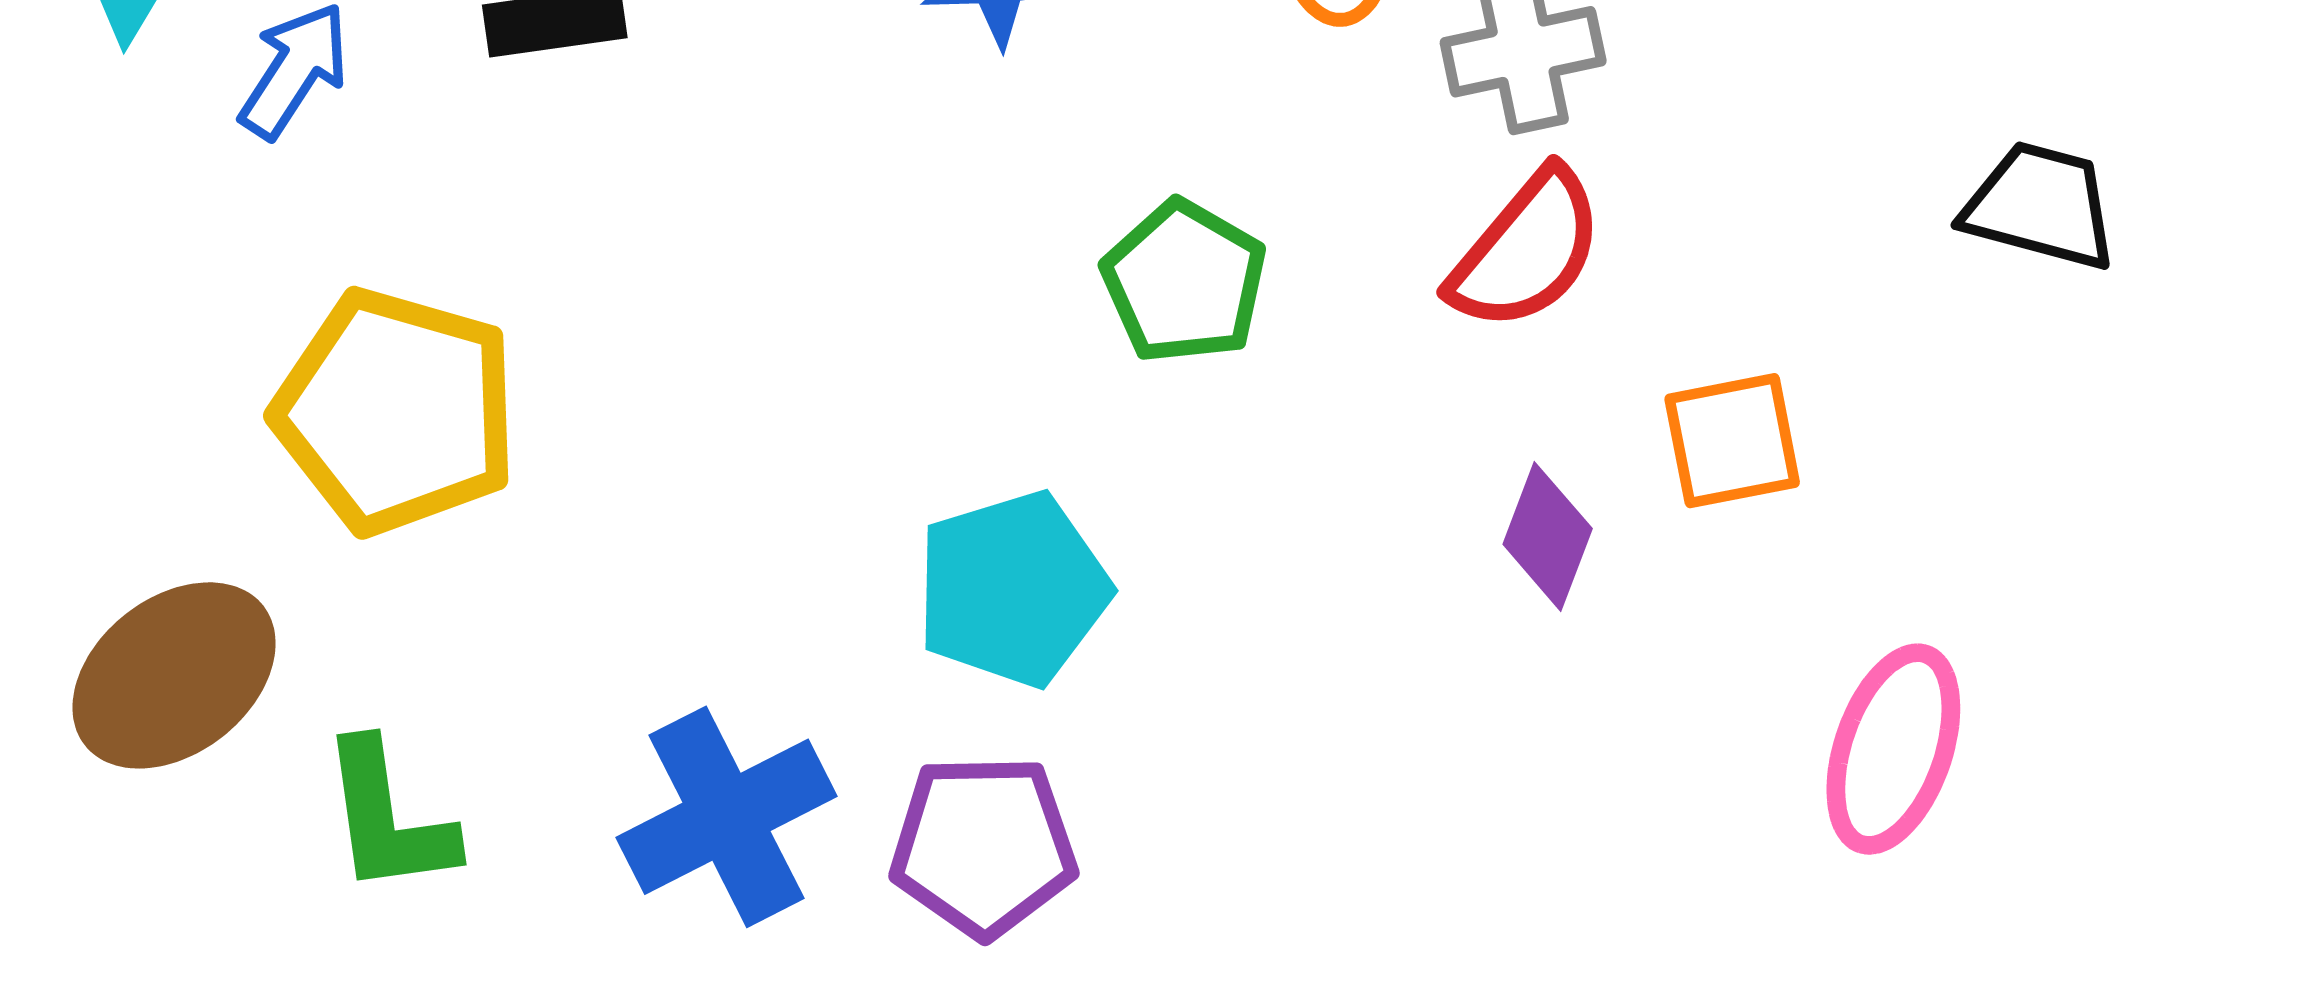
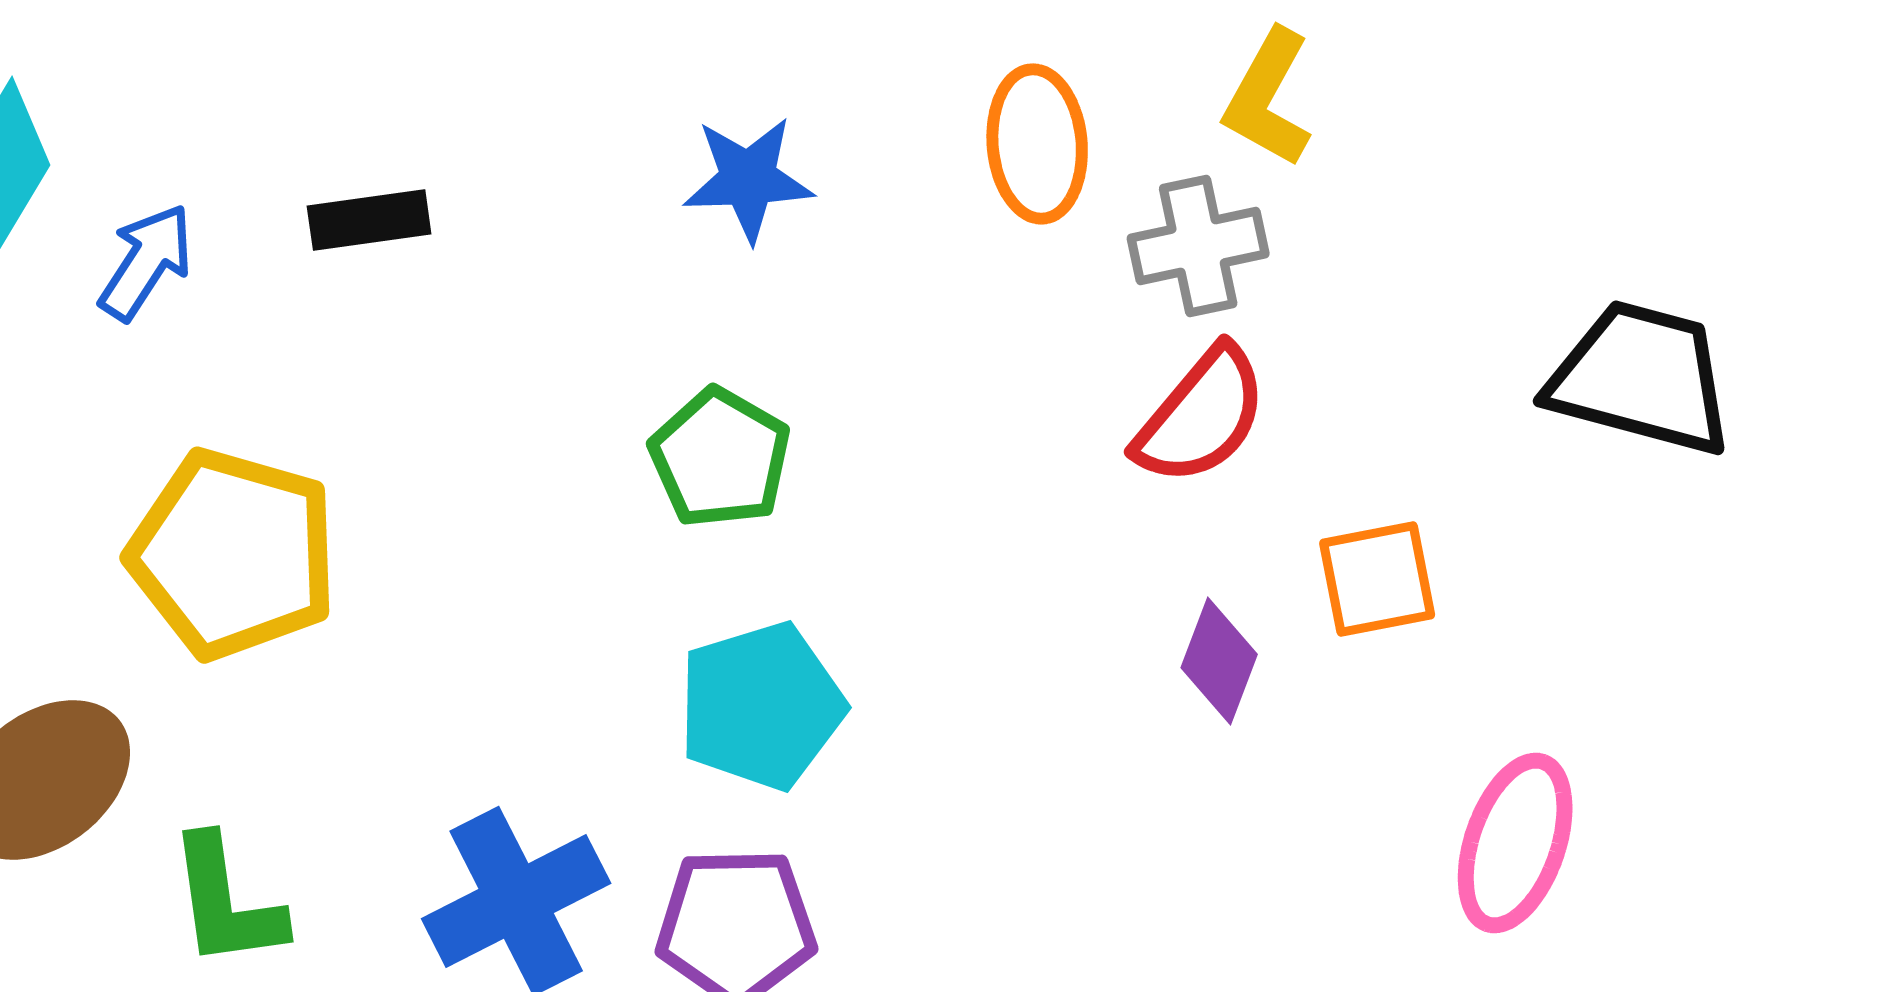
black trapezoid: (2040, 206) -> (1641, 378), size x1.4
green pentagon: (1184, 282) -> (720, 458), moved

